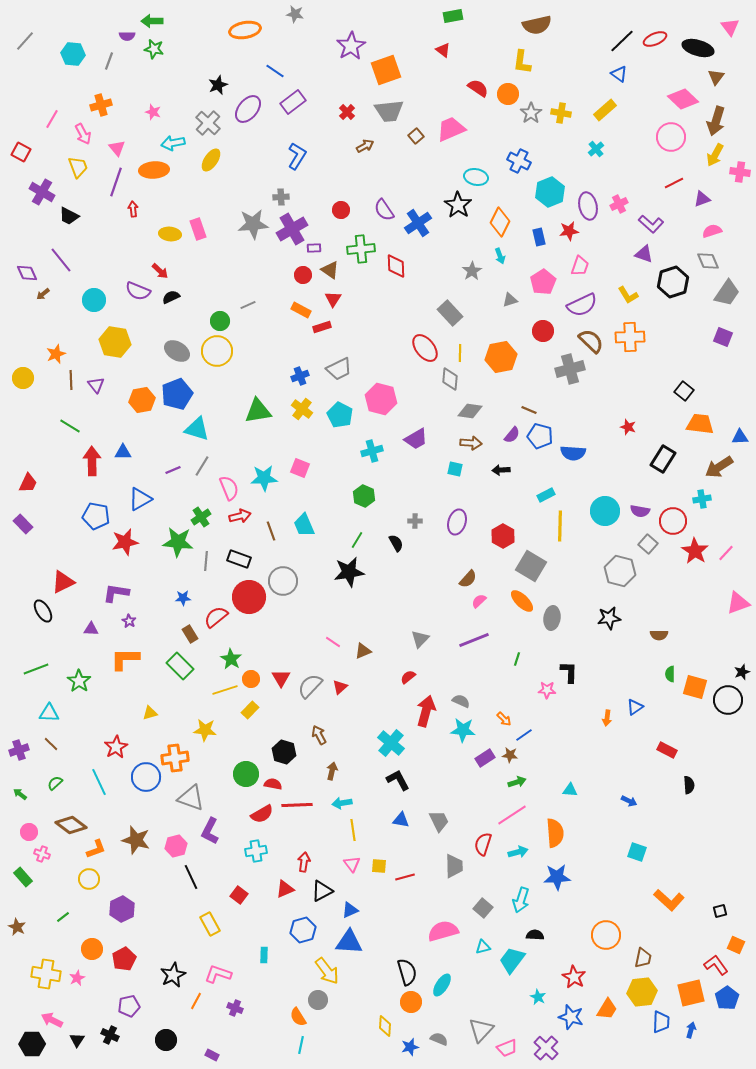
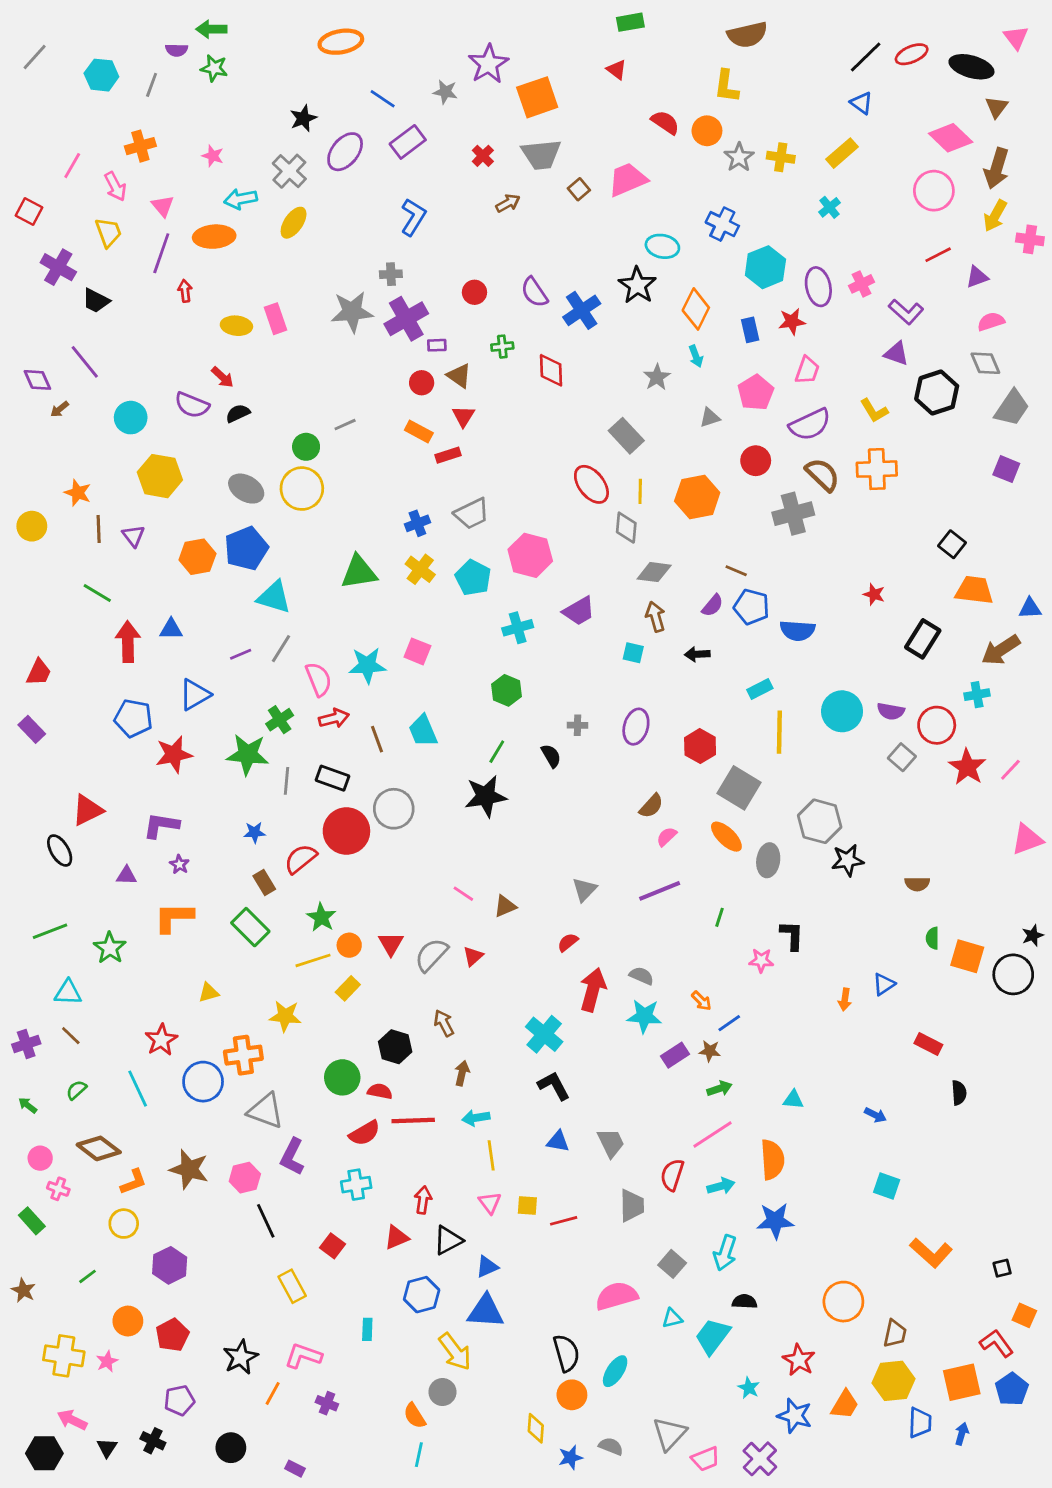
gray star: (295, 14) -> (445, 92), moved
green cross: (361, 249) -> (502, 347), size x0.6
orange star: (56, 354) -> (78, 493), turned -30
brown arrow: (471, 443) -> (655, 617), turned -110
gray hexagon: (620, 571) -> (820, 821), moved

